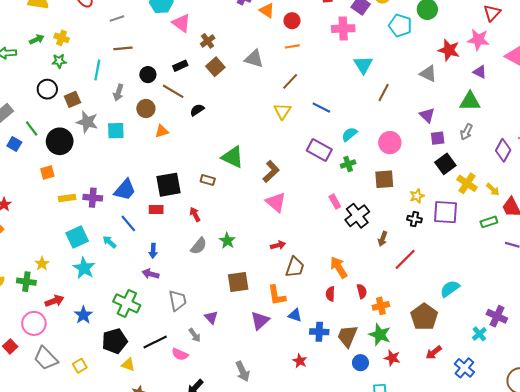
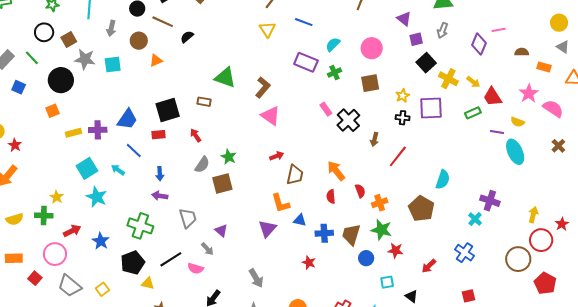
green line: (32, 128) -> (32, 58), moved
brown square: (238, 282) -> (222, 184), moved
cyan semicircle: (450, 289) -> (443, 180), turned 150
red arrow: (434, 352) -> (429, 266), moved

